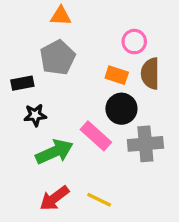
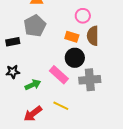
black star: (35, 115) -> (13, 72), moved
green arrow: (54, 152) -> (33, 85), size x0.7
yellow line: (99, 200) -> (61, 106), moved

